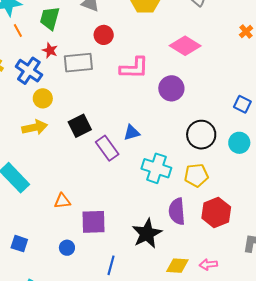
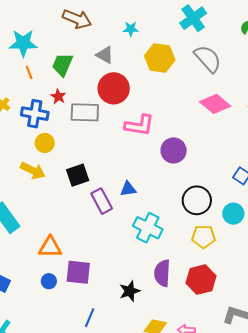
red circle: (104, 35) -> (114, 88), size x1.6
pink diamond: (185, 46) -> (215, 104), moved
blue cross: (29, 71) -> (35, 114), turned -32
yellow arrow: (35, 127) -> (33, 171), turned 30
yellow pentagon: (196, 175) -> (204, 237), moved
orange triangle: (62, 201) -> (50, 247), size x1.4
black star: (147, 234) -> (130, 291), size x0.7
blue circle: (67, 248) -> (49, 281), moved

